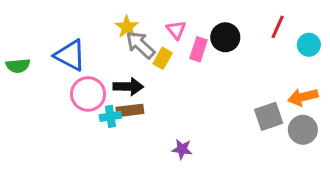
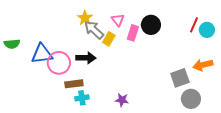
red line: (278, 27) -> (194, 25), moved
blue triangle: (70, 55) -> (42, 54), moved, turned -35
brown rectangle: (130, 110) -> (74, 84), moved
cyan cross: (110, 116) -> (82, 98), moved
gray circle: (303, 130) -> (191, 99), moved

